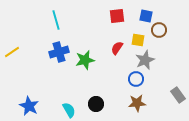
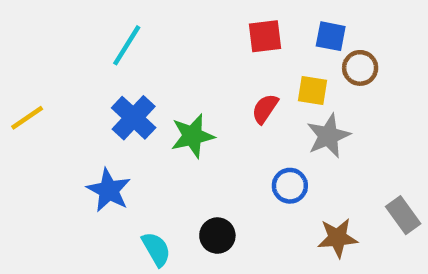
cyan line: (56, 20) -> (127, 45), turned 48
blue cross: (59, 52) -> (134, 118), turned -30
blue circle: (136, 79) -> (290, 186), moved
brown star: (137, 103) -> (337, 238), moved
blue star: (29, 106) -> (109, 190), moved

